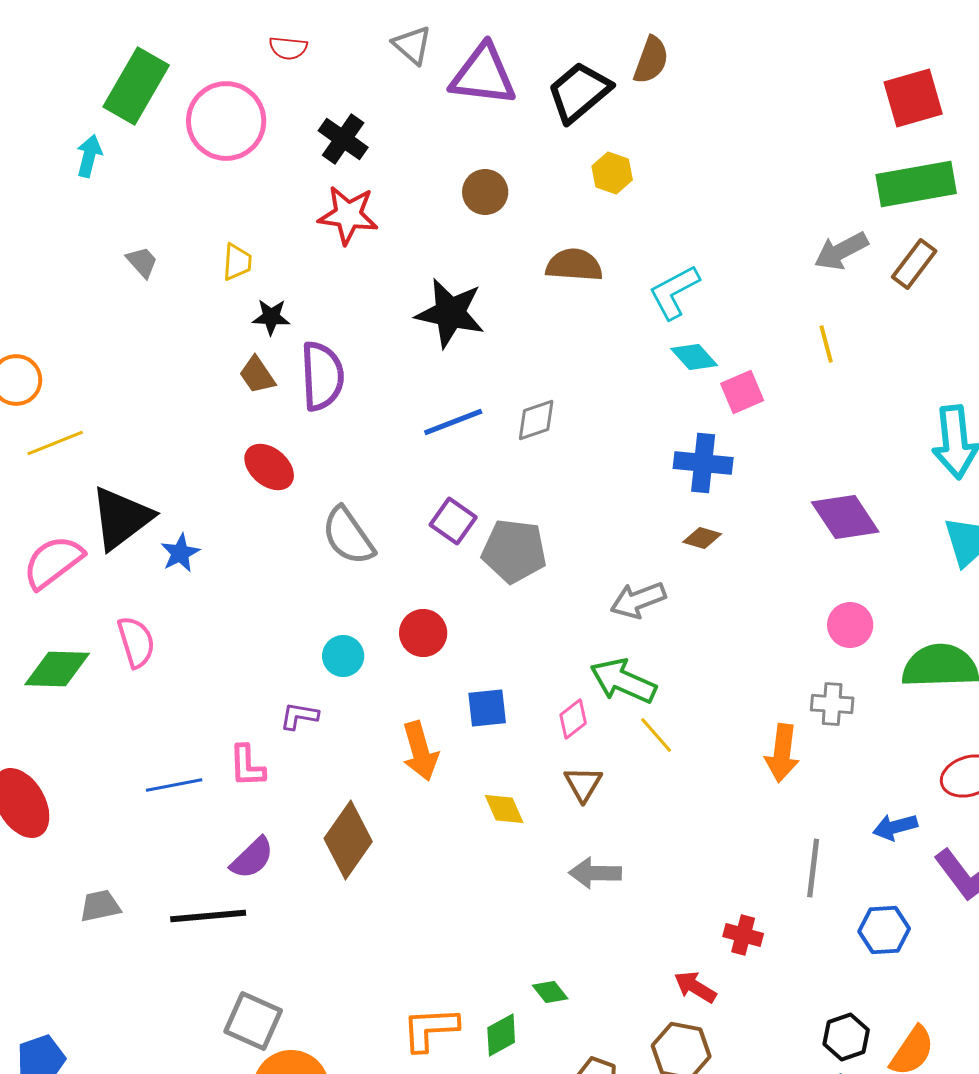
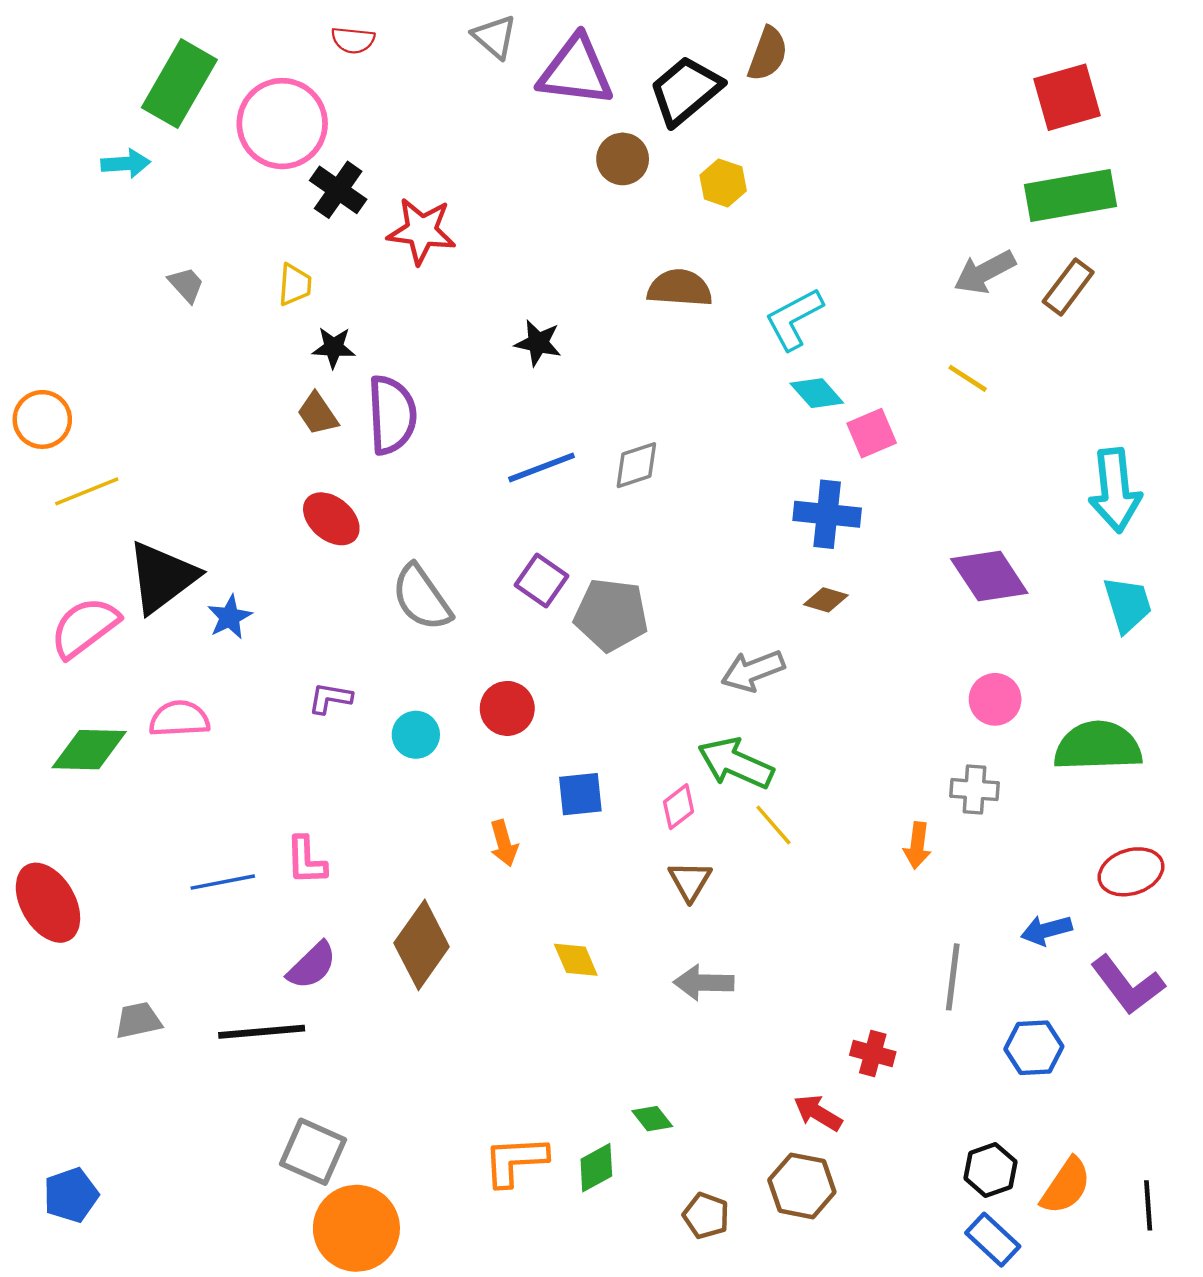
black cross: (343, 139) -> (338, 190), moved
cyan arrow: (89, 156) -> (126, 164), turned 72
brown circle: (485, 192) -> (623, 159), moved
black star: (450, 313) -> (538, 343), size x0.6
yellow line: (826, 344) -> (968, 378), turned -42
pink semicircle: (136, 642) -> (179, 719), turned -76
purple L-shape: (299, 716) -> (330, 698), moved
orange arrow: (420, 751) -> (504, 843), size x0.7
orange arrow: (782, 753) -> (917, 846), size x0.7
yellow diamond: (504, 809) -> (576, 960), moved

